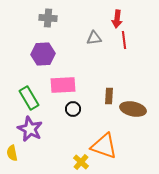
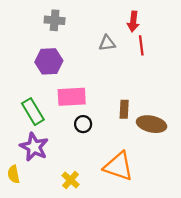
yellow cross: (81, 162) -> (71, 180), moved

